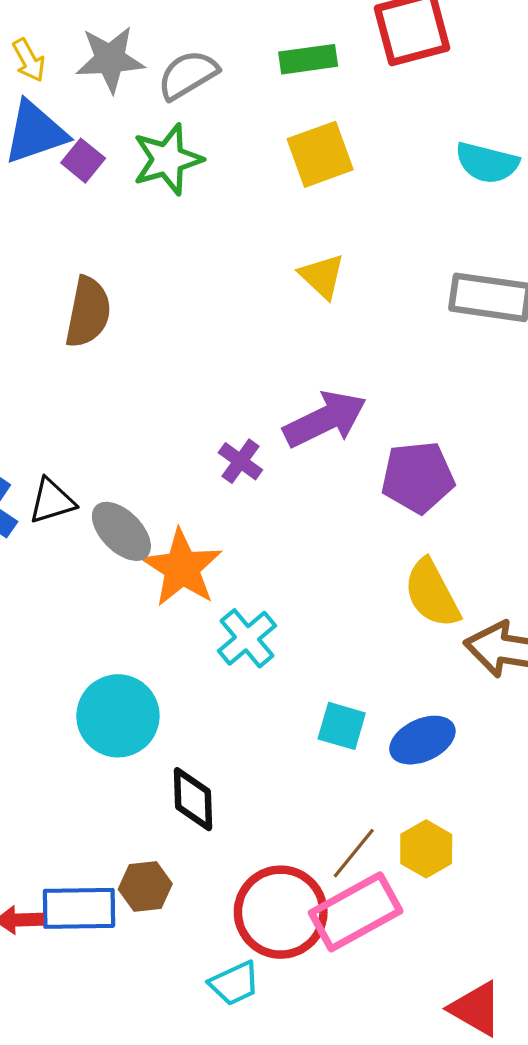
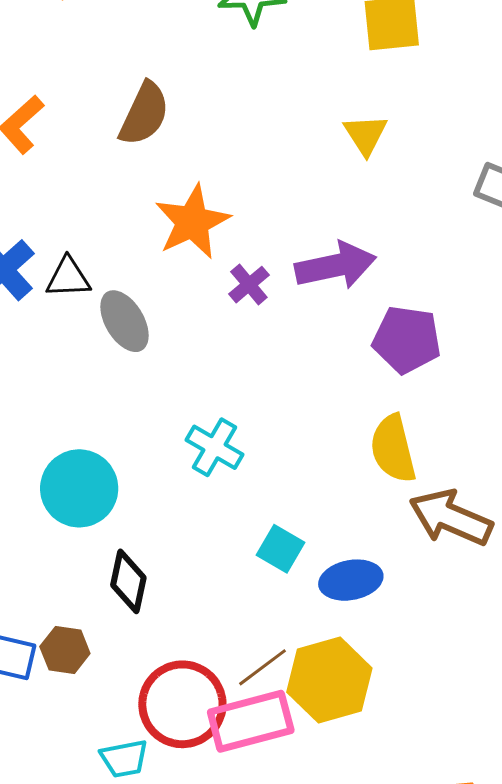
orange star: (182, 568) -> (192, 222), moved
cyan cross: (247, 638) -> (214, 447), turned -34
yellow hexagon: (426, 849) -> (329, 680), size x1.6

